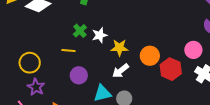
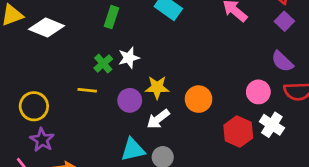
white star: (100, 35) -> (129, 58), moved
red hexagon: (171, 69) -> (238, 132), moved
purple circle: (79, 75) -> (130, 100), moved

